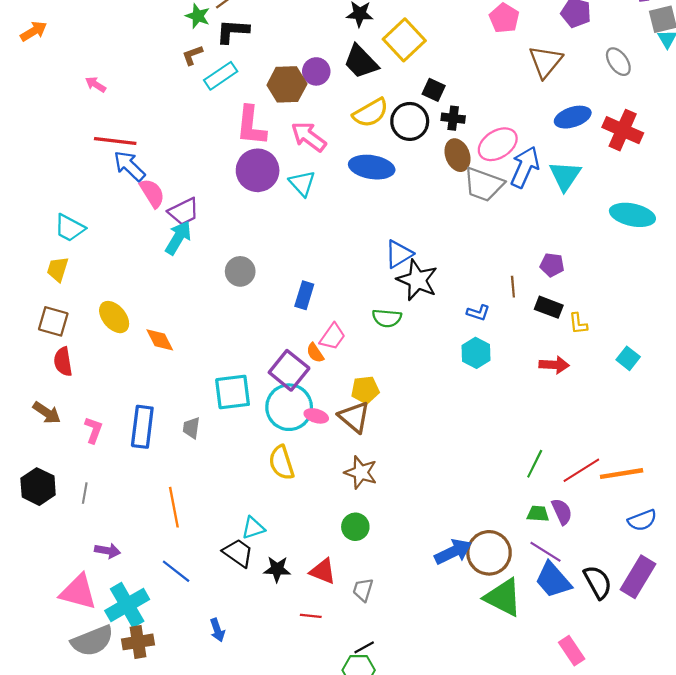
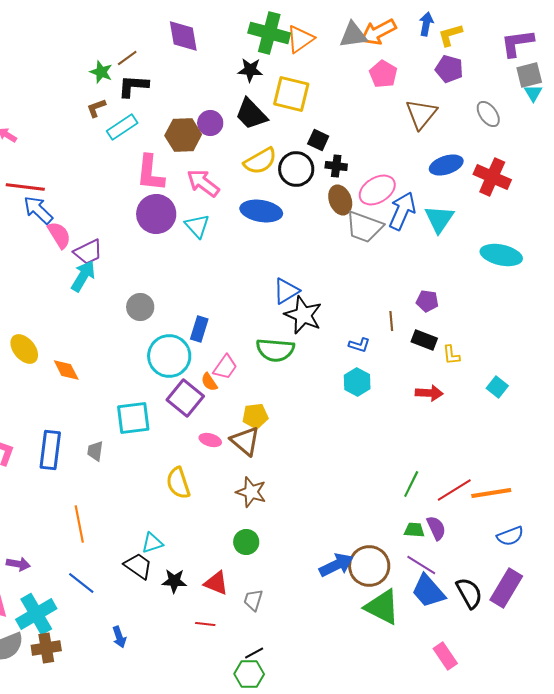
yellow square: (404, 40) -> (291, 94), turned -33
green semicircle: (387, 318) -> (275, 350), size x1.4
cyan circle: (289, 407) -> (169, 356), moved

